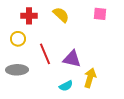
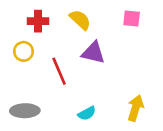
purple triangle: (72, 59) -> (93, 53), moved
gray ellipse: (17, 70) -> (25, 111), moved
yellow arrow: (90, 78) -> (136, 108), moved

